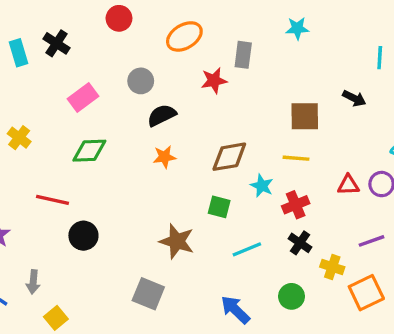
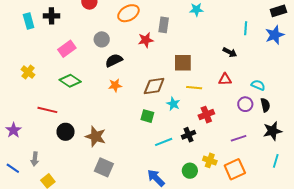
black cross: (56, 43) -> (51, 16), turned -35
brown square: (305, 116) -> (183, 63), moved
green diamond: (89, 151) -> (70, 81), turned 35
red triangle: (348, 185) -> (225, 79), moved
red cross: (296, 205) -> (206, 115), moved
brown star: (177, 241) -> (96, 136), moved
black cross: (300, 243) -> (189, 135), moved, turned 32
yellow cross: (332, 267) -> (210, 160), moved

